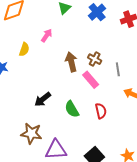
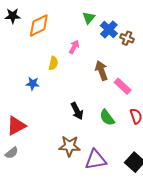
blue cross: (97, 12) -> (109, 29), moved
brown cross: (95, 59) -> (127, 38), moved
black arrow: (43, 99) -> (77, 111), turned -72

